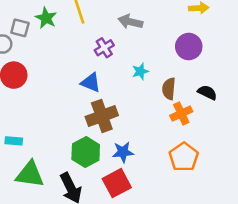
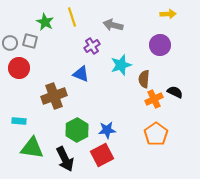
gray square: (20, 28) -> (30, 41), moved
cyan star: (140, 71) -> (121, 65), size x1.5
black semicircle: (207, 92) -> (175, 92), moved
brown cross: (102, 116) -> (54, 96), moved

